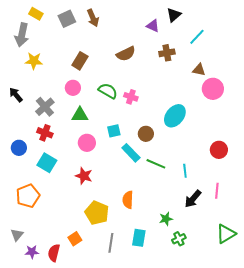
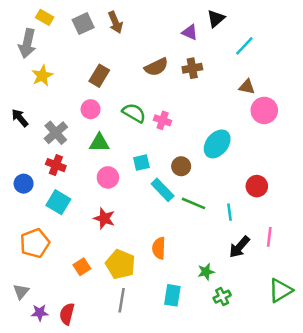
brown cross: (167, 53) -> (192, 68), moved
yellow star: (34, 61) -> (42, 76), turned -30
red circle: (219, 150) -> (257, 186), moved
orange square: (75, 239) -> (82, 267), moved
gray line: (111, 243) -> (122, 300), moved

